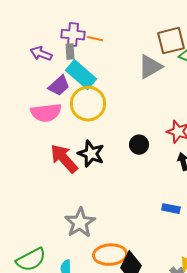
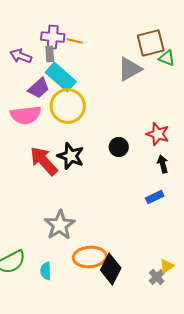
blue rectangle: (171, 209) -> (155, 197), moved, turned -36

